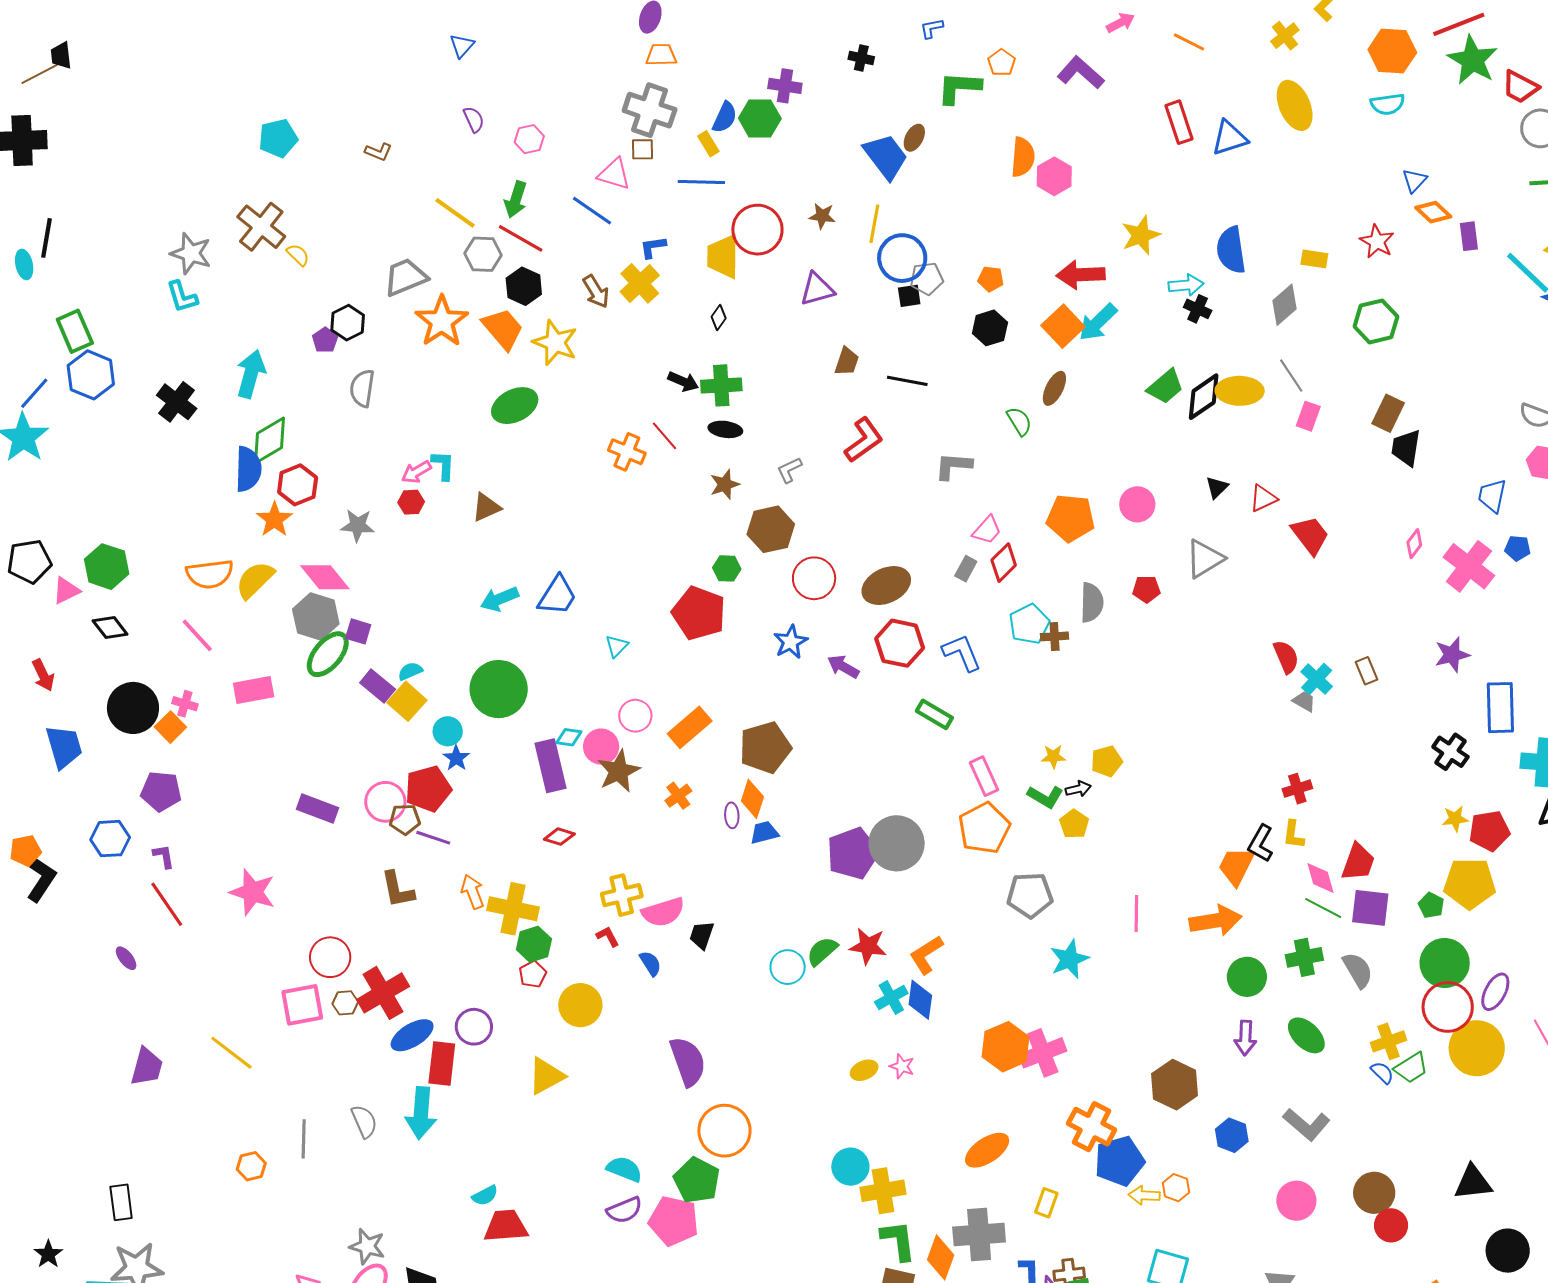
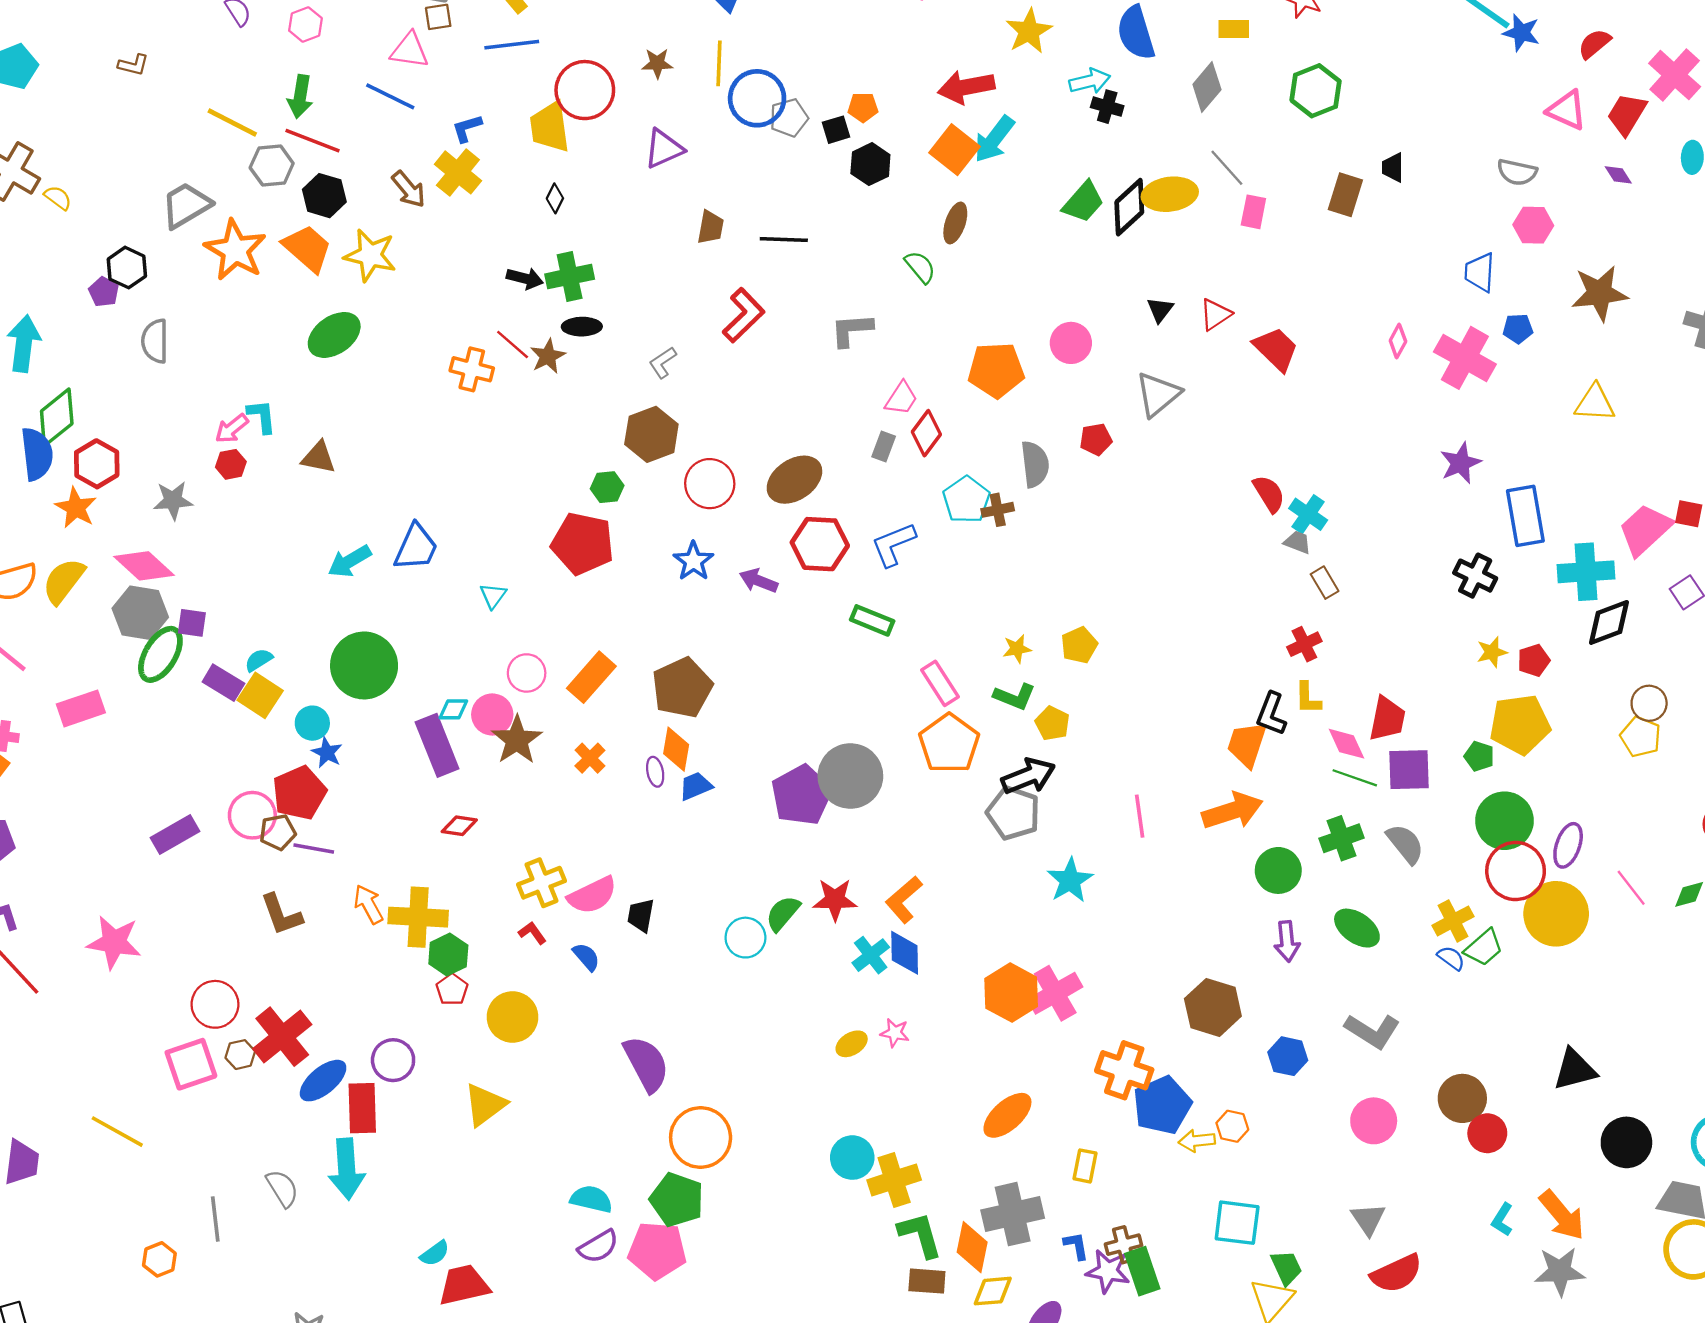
black square: (909, 296) -> (836, 130), moved
black trapezoid: (1406, 448) -> (1393, 168), moved, size x0.7
brown star: (725, 484) -> (548, 356), moved
brown triangle: (486, 507) -> (319, 457), turned 44
blue L-shape: (962, 653) -> (893, 544), turned -81
brown rectangle: (1366, 671) -> (1325, 583), moved
black arrow: (1078, 789) -> (1028, 776), moved, size x1.8
purple rectangle: (318, 808) -> (175, 835), turned -42
red pentagon: (1489, 831) -> (1534, 660), size x0.7
gray pentagon: (1030, 895) -> (1013, 813), turned 30

